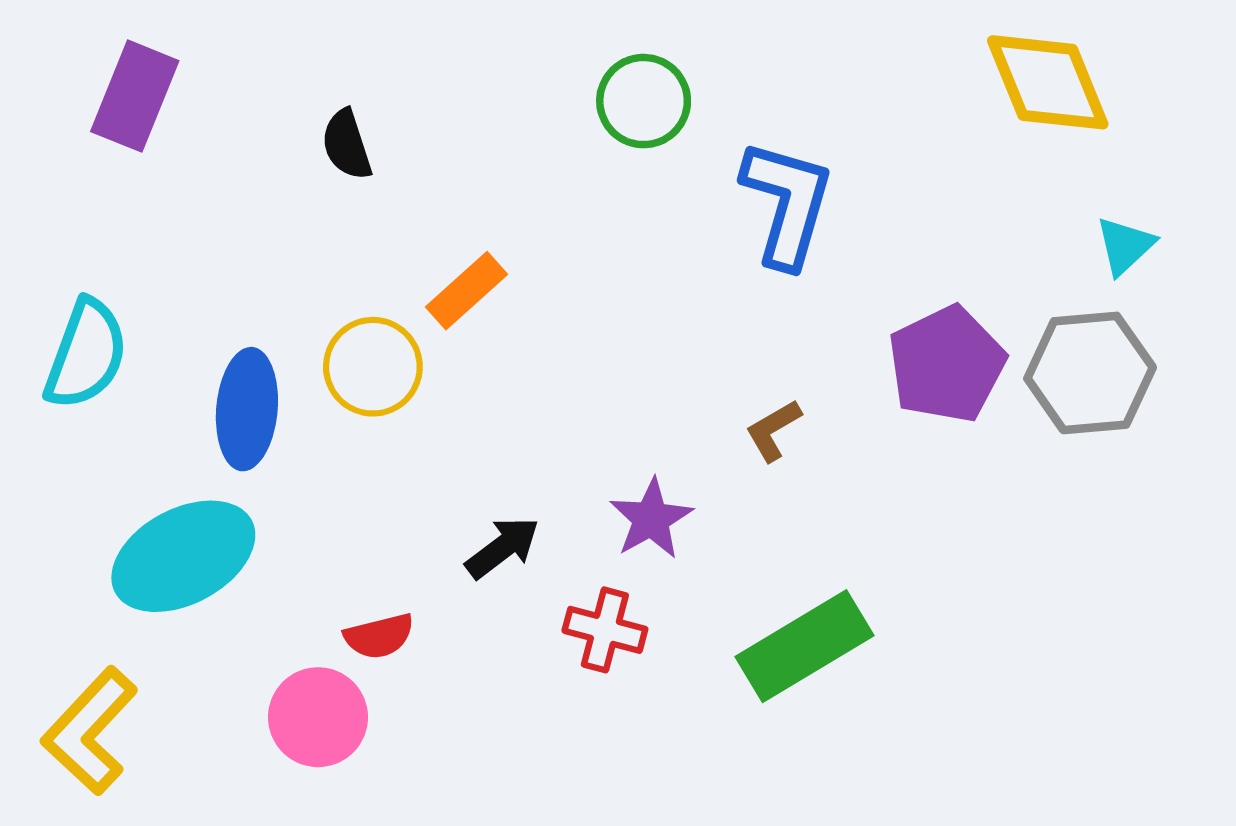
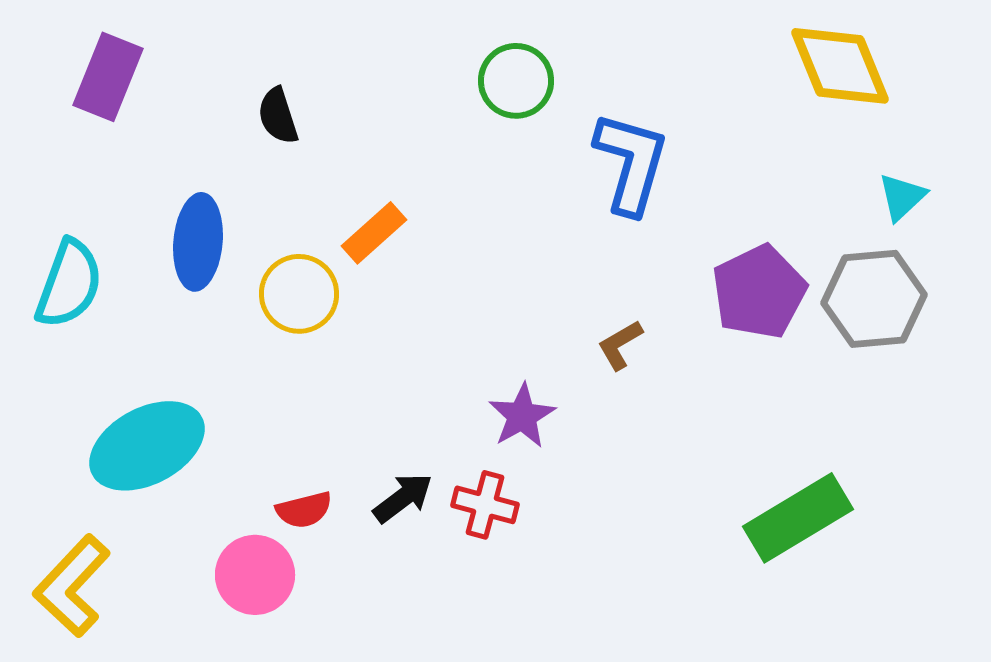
blue ellipse: (247, 409) -> (198, 242), moved
black arrow: (503, 548) -> (403, 498), moved
green rectangle: (804, 646) -> (798, 518), moved

